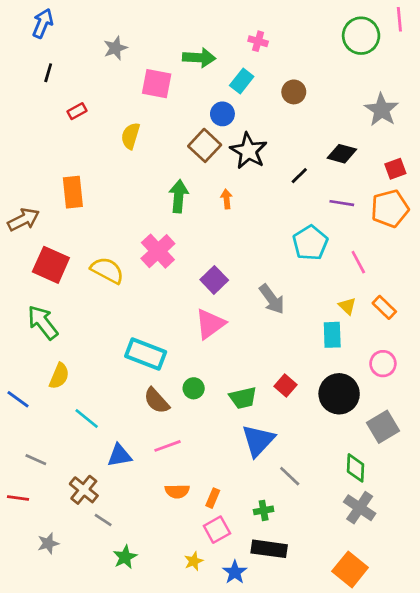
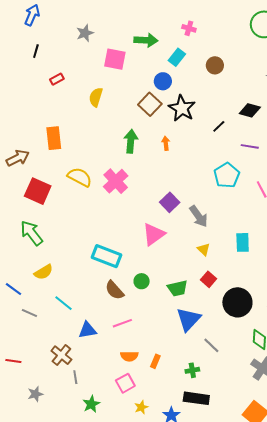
yellow semicircle: (107, 270) -> (80, 177), moved
purple square: (214, 280) -> (170, 202), moved
yellow triangle: (347, 306) -> (204, 249), moved
yellow semicircle: (59, 376) -> (44, 272), turned 36
black circle: (339, 394) -> (237, 302), moved
gray line: (36, 460) -> (29, 313), moved
gray line: (103, 520) -> (75, 377), turned 48
pink square: (217, 530) -> (125, 383), moved

